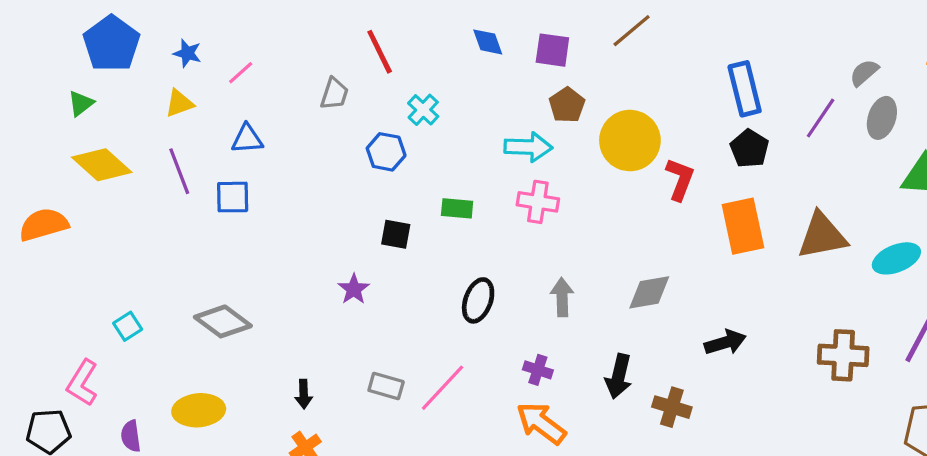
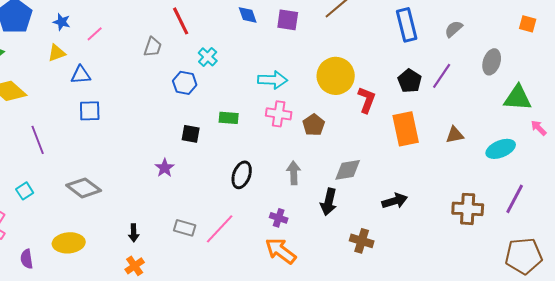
gray semicircle: (864, 73) -> (454, 29), moved
blue rectangle: (745, 89) -> (407, 25), moved
brown pentagon: (567, 105) -> (314, 125), moved
purple line: (821, 118) -> (442, 76), moved
blue triangle: (247, 139) -> (81, 75), moved
purple line: (179, 171) -> (38, 140), moved
brown triangle: (822, 236) -> (455, 135), size x0.6
black arrow: (619, 376) -> (329, 202), moved

